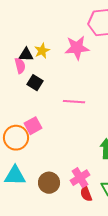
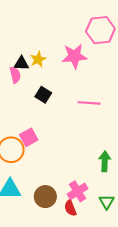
black square: (35, 83) -> (43, 95), moved
pink line: (74, 102) -> (89, 103), moved
red semicircle: (86, 194) -> (70, 208), moved

